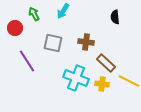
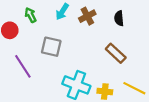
brown cross: (86, 42) -> (87, 16), moved, turned -35
brown rectangle: (106, 63) -> (116, 53), moved

